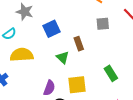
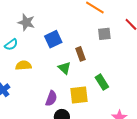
yellow semicircle: (22, 55) -> (23, 65), size x0.7
green rectangle: (111, 73) -> (102, 82), moved

